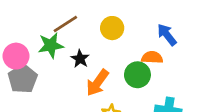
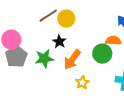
yellow circle: (112, 28) -> (66, 19), moved
green star: (51, 45) -> (44, 59), moved

